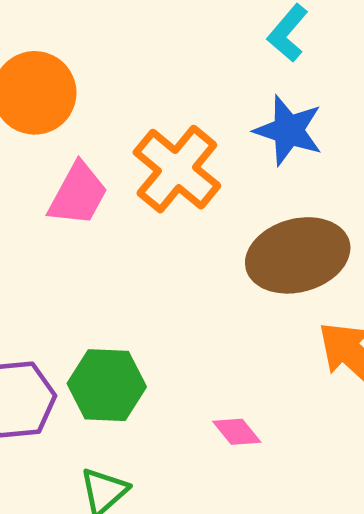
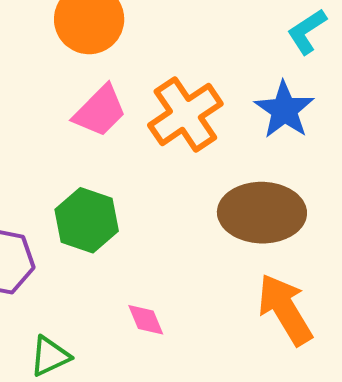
green hexagon: (107, 385) -> (87, 220), moved
pink diamond: (237, 432) -> (146, 320), moved

